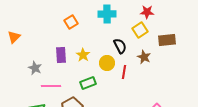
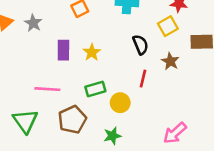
yellow circle: (107, 63) -> (120, 103), moved
gray star: (35, 68) -> (33, 23), moved

